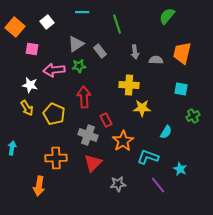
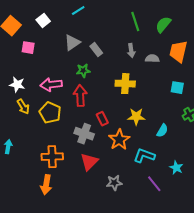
cyan line: (82, 12) -> (78, 11), turned -32
green semicircle: (167, 16) -> (163, 25), moved
green line: (117, 24) -> (135, 22), moved
green star: (79, 66) -> (83, 71), moved
pink arrow: (54, 70) -> (51, 85), moved
white star: (30, 85) -> (17, 85), moved
yellow star: (142, 108) -> (136, 117), moved
orange arrow: (39, 186) -> (46, 185), moved

